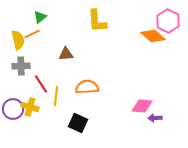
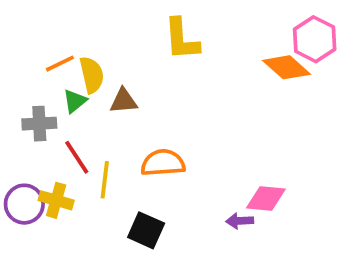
green triangle: (40, 17) -> (75, 101), moved
yellow semicircle: (18, 40) -> (92, 75), moved
purple arrow: (155, 118) -> (240, 221), moved

